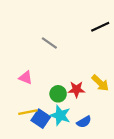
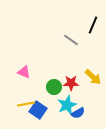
black line: (100, 27) -> (93, 25), turned -42
gray line: (49, 43) -> (71, 40), moved
cyan star: (60, 115) -> (67, 105), moved, turned 30

